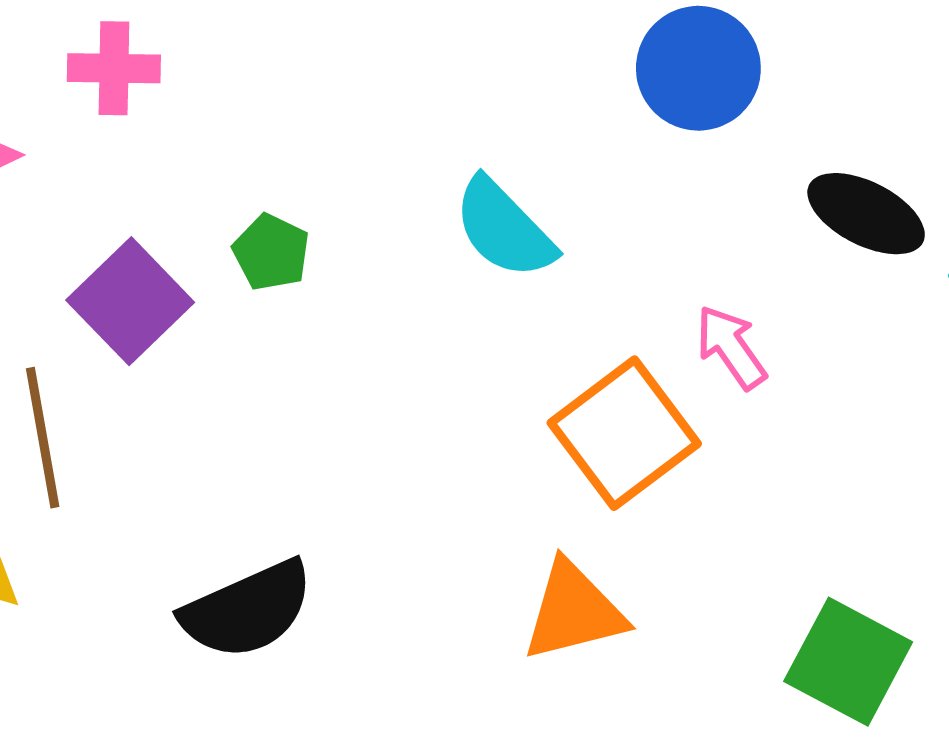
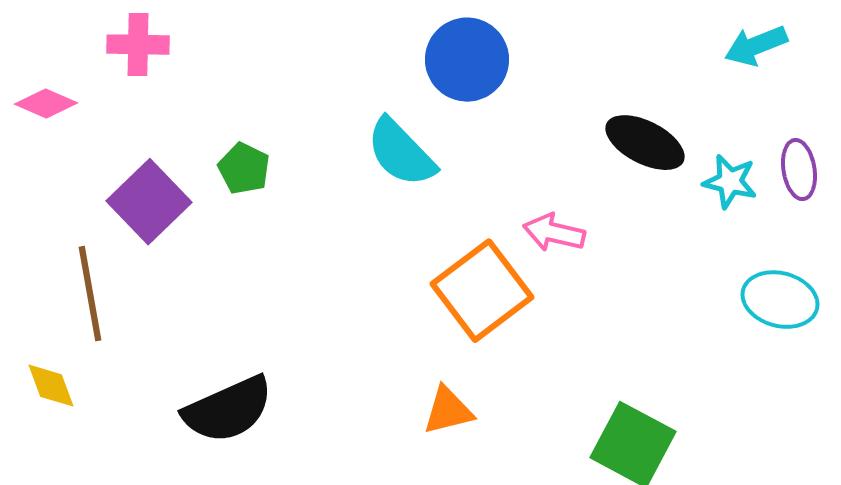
blue circle: (698, 68) -> (467, 60), moved
pink arrow: (731, 347) -> (554, 233), turned -42
orange triangle: (574, 611) -> (448, 411), size x0.7

